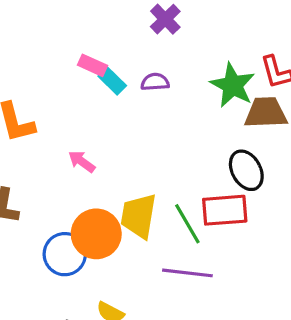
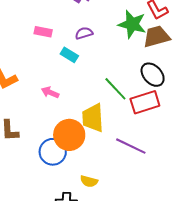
cyan rectangle: (112, 81) -> (69, 55), moved
green line: (187, 224) -> (115, 89), moved
purple line: (187, 273) -> (131, 146), turned 32

